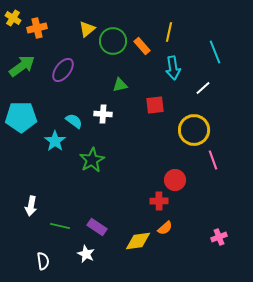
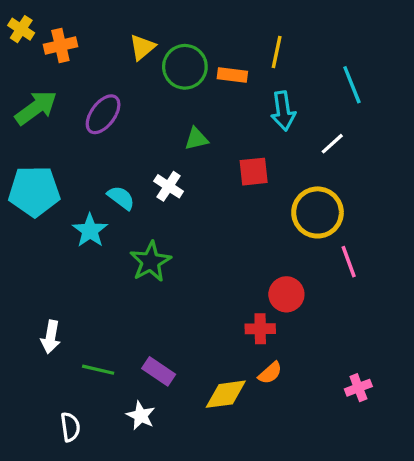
orange rectangle: (142, 46) -> (232, 75), turned -42
white cross: (103, 114) -> (169, 186), turned 30

